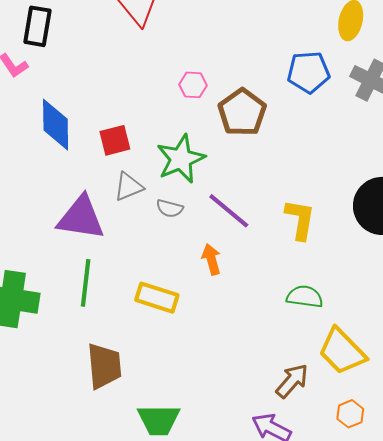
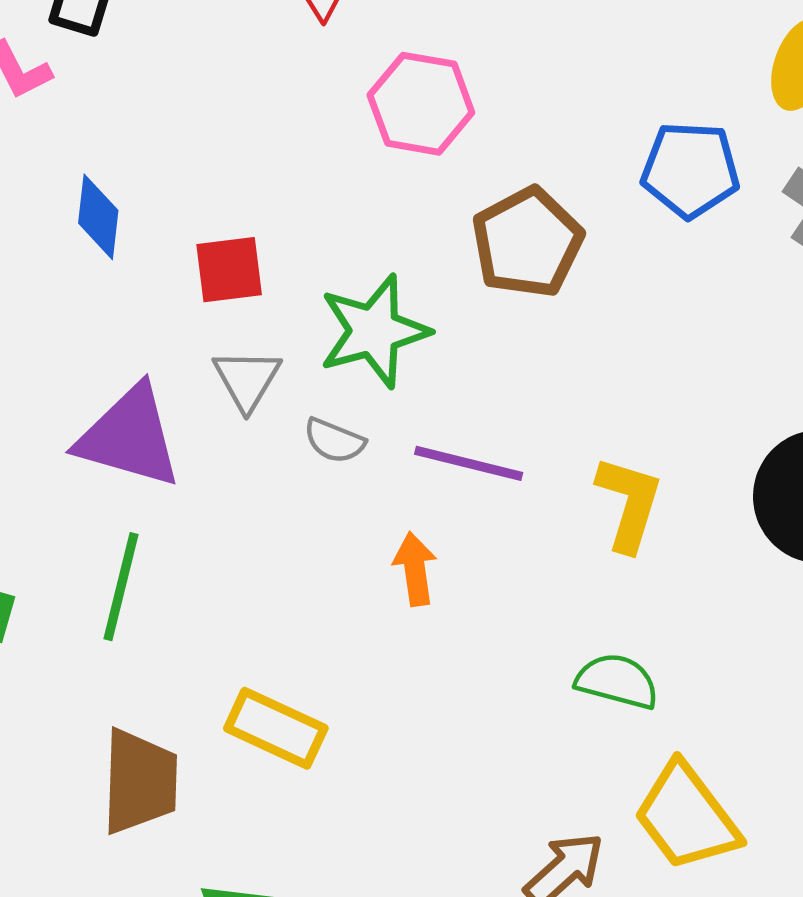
pink hexagon: (193, 85) -> (421, 104), moved, size x1.6
blue diamond: (56, 125) -> (98, 217), size x0.7
gray triangle: (129, 187) -> (247, 379), turned -44
purple line: (229, 211) -> (469, 463), turned -33
yellow rectangle: (157, 298) -> (276, 728), moved

